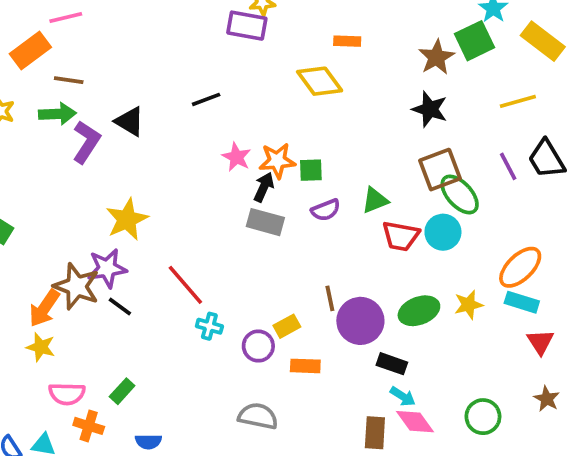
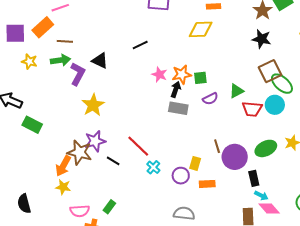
yellow diamond: (320, 81) -> (201, 29), turned -50
yellow star: (127, 219) -> (93, 105), moved
black line: (120, 306) -> (113, 161), moved
cyan cross: (209, 326) -> (153, 167), turned 32
yellow rectangle: (287, 326) -> (195, 163), turned -40
black rectangle: (392, 364) -> (254, 178), turned 63

